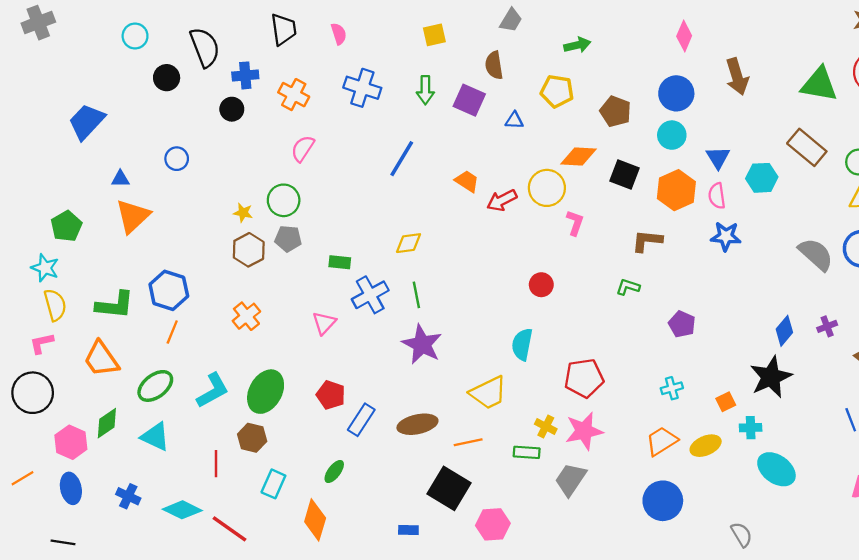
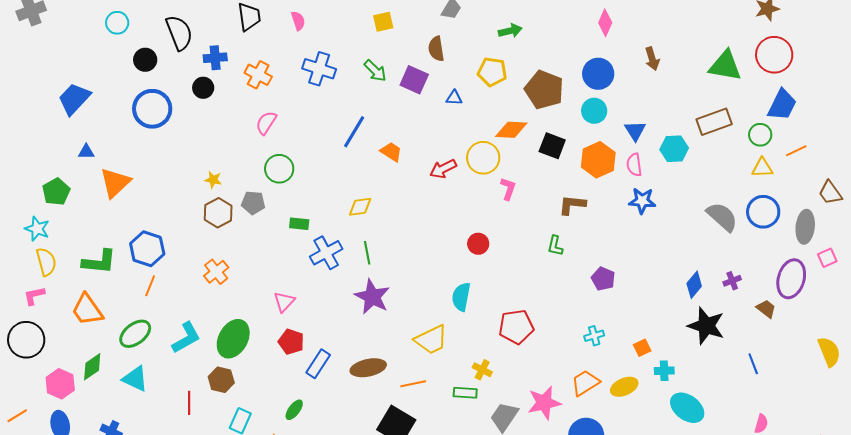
brown arrow: (737, 77) -> (652, 59), size x0.7
green arrow: (425, 90) -> (375, 71), turned -45
brown pentagon: (616, 111) -> (544, 90), size x1.4
brown rectangle: (807, 147) -> (714, 122), turned -60
blue circle: (177, 159) -> (152, 109), moved, size x1.8
blue triangle: (120, 179) -> (86, 152), moved
orange trapezoid: (467, 181) -> (391, 152), moved
green circle: (284, 200) -> (279, 169), moved
green L-shape: (628, 287) -> (555, 246), turned -95
pink triangle: (324, 323) -> (284, 302), moved
black star: (771, 377) -> (706, 326), moved, turned -30
pink star: (584, 431) -> (544, 403), moved

